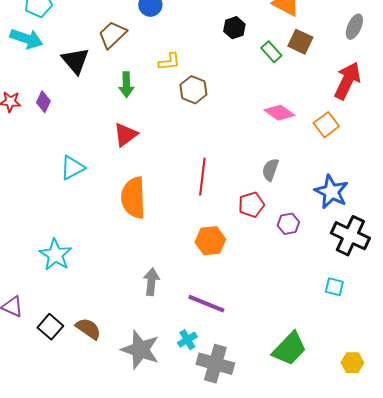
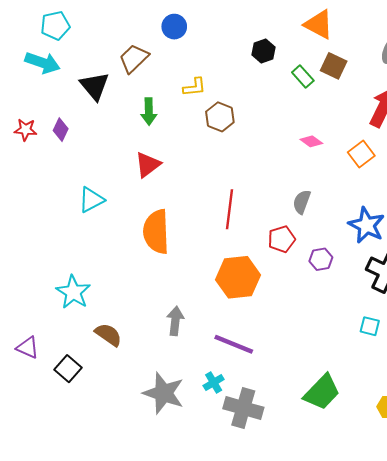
pink diamond: (279, 113) -> (311, 141), size x0.7
orange hexagon: (210, 241) -> (238, 277), size x1.4
brown semicircle: (88, 329) -> (108, 335), moved

